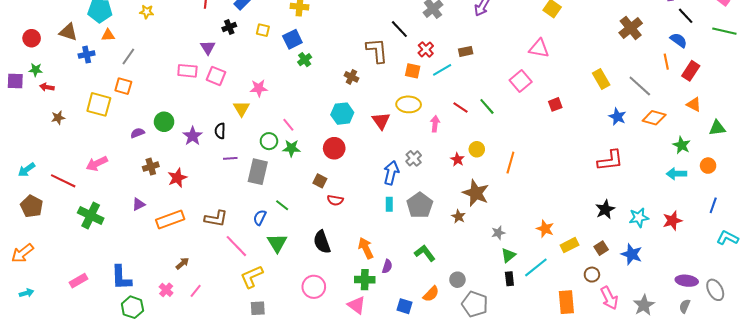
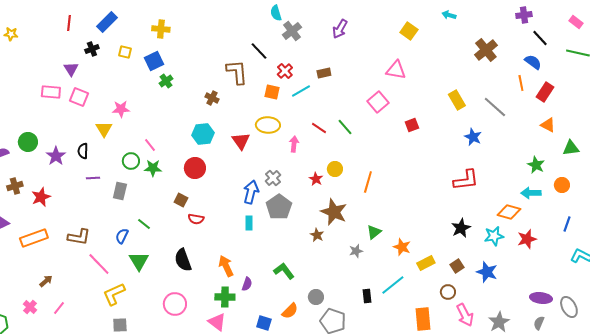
orange diamond: (654, 118) -> (509, 212), moved
gray rectangle: (258, 172) -> (120, 191), size x0.7
gray pentagon: (420, 205) -> (279, 207), moved
green triangle: (508, 255) -> (374, 232), moved

